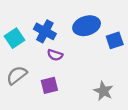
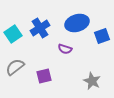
blue cross: (45, 31) -> (40, 28), turned 30
purple semicircle: (55, 55) -> (65, 49), moved

